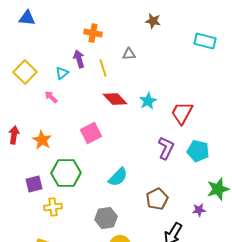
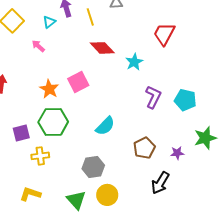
cyan star: (148, 101) -> (134, 62), moved
red trapezoid: (182, 113) -> (164, 34), moved
orange star: (42, 140) -> (49, 89), moved
purple star: (199, 210) -> (177, 153), moved

